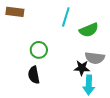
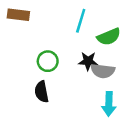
gray semicircle: (95, 58) -> (103, 71), moved
black star: (82, 68) -> (88, 61), moved

